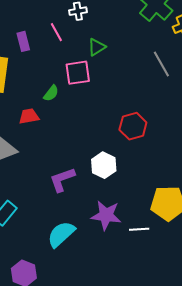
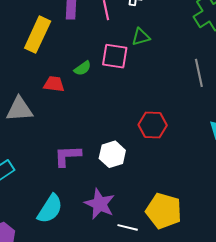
cyan semicircle: (61, 234) -> (50, 209), turned 148

